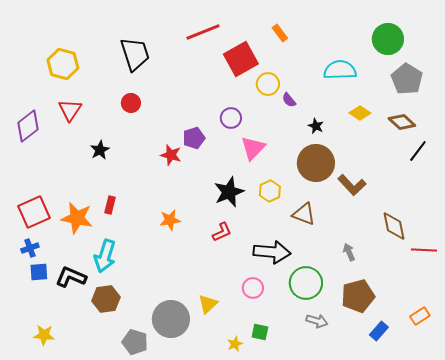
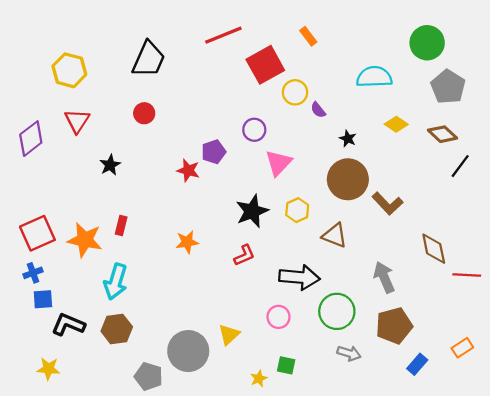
black trapezoid: (135, 54) -> (149, 59), turned 42
gray arrow: (349, 252) -> (384, 277), size x1.6
black L-shape: (71, 277) -> (68, 325), moved

